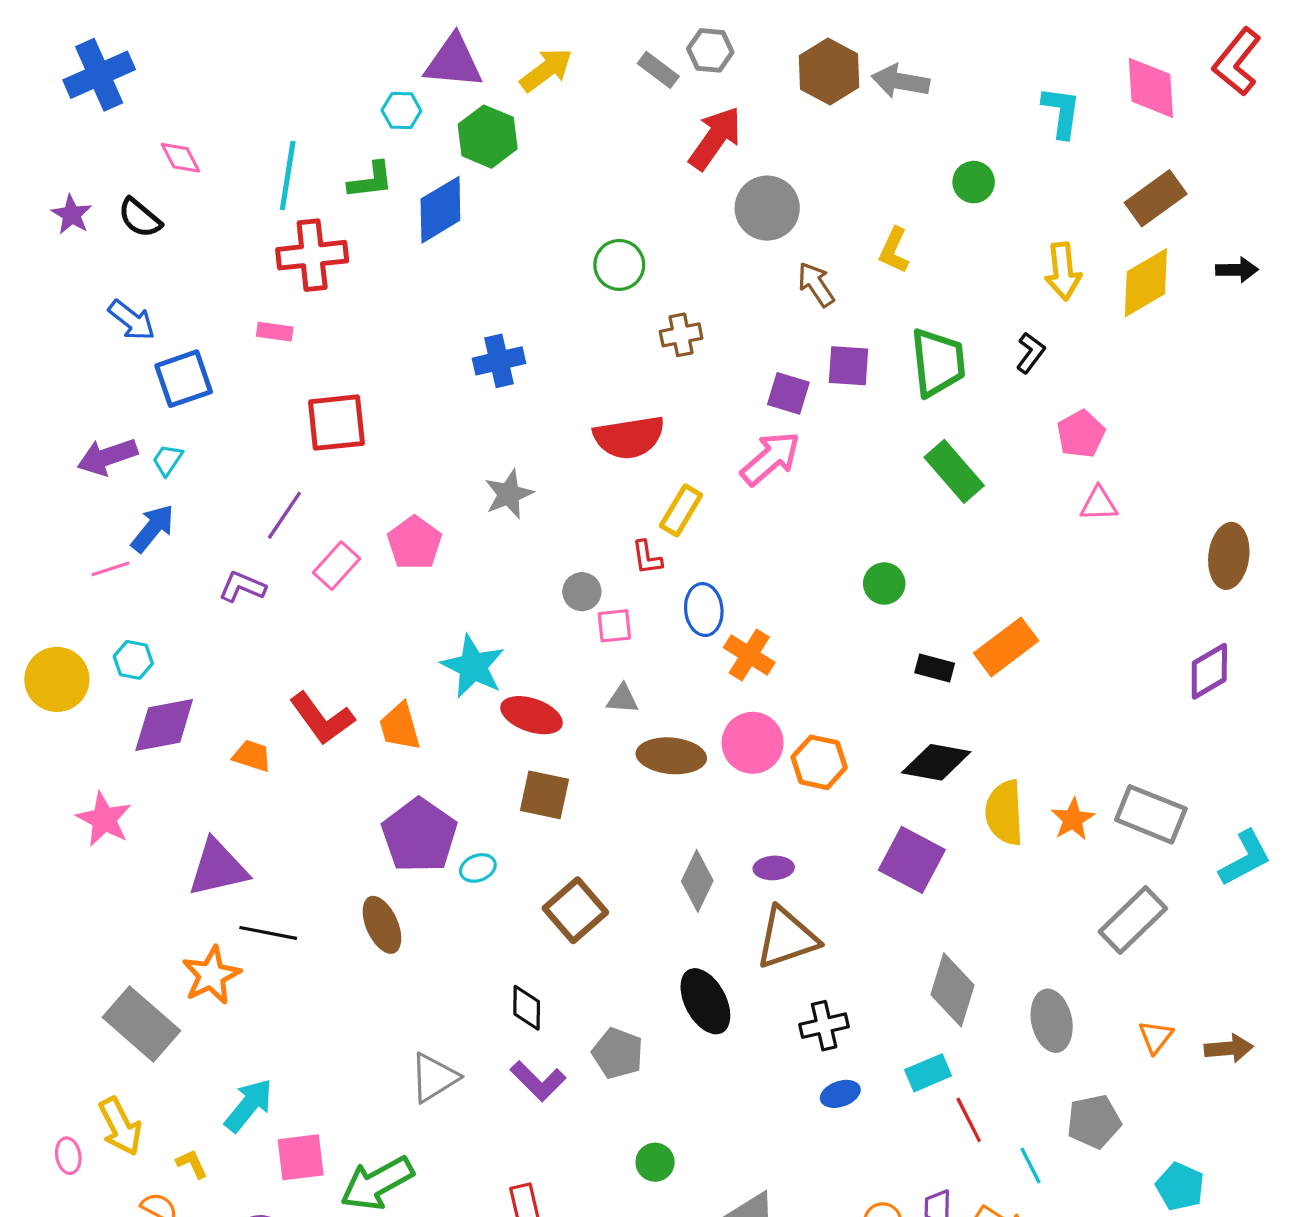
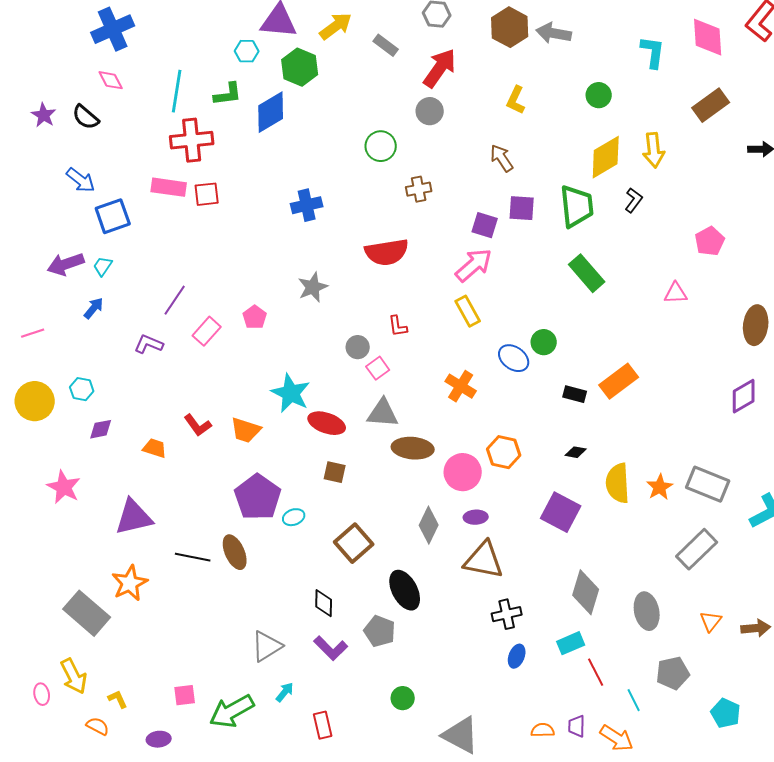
gray rectangle: (658, 70) -> (386, 45), moved
blue cross: (99, 75) -> (113, 29), moved
gray circle: (767, 208) -> (430, 111), moved, size x0.7
yellow L-shape: (894, 250) -> (516, 100), moved
yellow diamond: (1146, 283) -> (606, 157), moved
pink rectangle: (275, 332) -> (169, 187), size x1.6
red square: (336, 423) -> (207, 194), moved, size x0.7
pink pentagon: (1081, 434) -> (710, 241), moved
yellow rectangle: (681, 510) -> (468, 311), moved, turned -60
blue arrow: (153, 528) -> (94, 308), size x0.7
pink pentagon: (414, 543) -> (255, 317), size x0.7
pink line: (111, 569) -> (33, 333), moved
blue ellipse: (704, 610) -> (514, 358), moved, turned -48
pink square: (614, 626) -> (378, 368), turned -30
gray triangle: (623, 699) -> (383, 413), size x1.6
red L-shape: (322, 718) -> (198, 425), size x0.7
purple diamond: (164, 725) -> (101, 429), size x0.6
orange trapezoid: (400, 727) -> (246, 430), turned -56
pink circle: (753, 743) -> (463, 472), moved
black diamond: (936, 762) -> (576, 452), size x0.5
brown square: (545, 795) -> (335, 472), size x0.7
black line: (268, 933) -> (193, 557), moved
brown triangle: (787, 938) -> (484, 560), turned 30
black ellipse: (705, 1001) -> (405, 590), moved
blue ellipse: (840, 1094) -> (517, 656), turned -50
cyan arrow: (249, 1105) -> (285, 692), moved, size x0.6
pink square: (301, 1157) -> (185, 695), size x0.7

